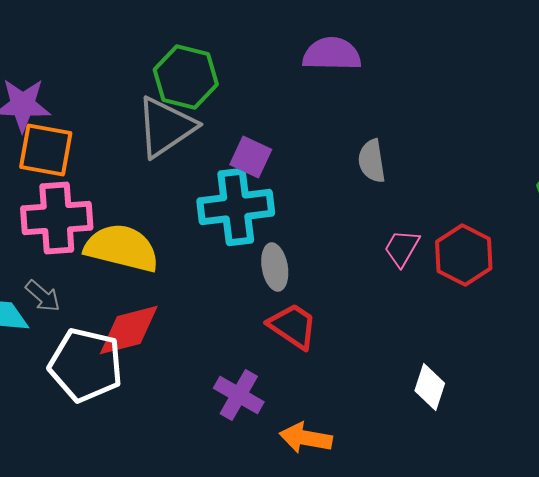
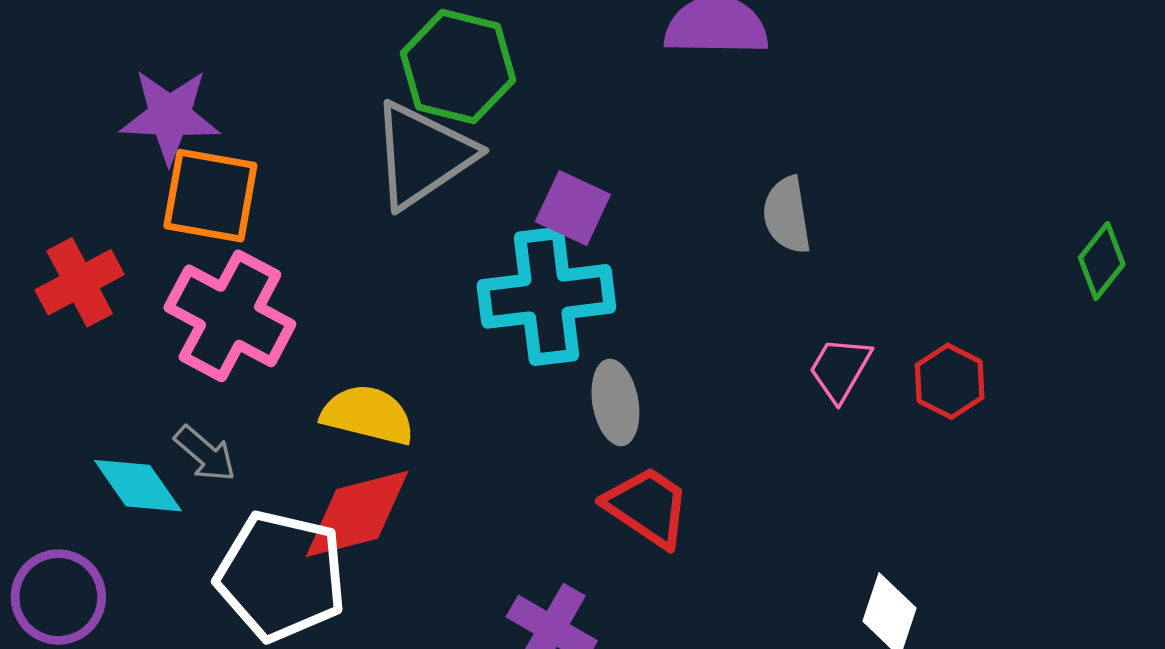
pink cross: (57, 218) -> (230, 316), turned 32
yellow semicircle: (122, 248) -> (368, 415), moved, size x0.7
red hexagon: (464, 255) -> (950, 381), size x0.7

